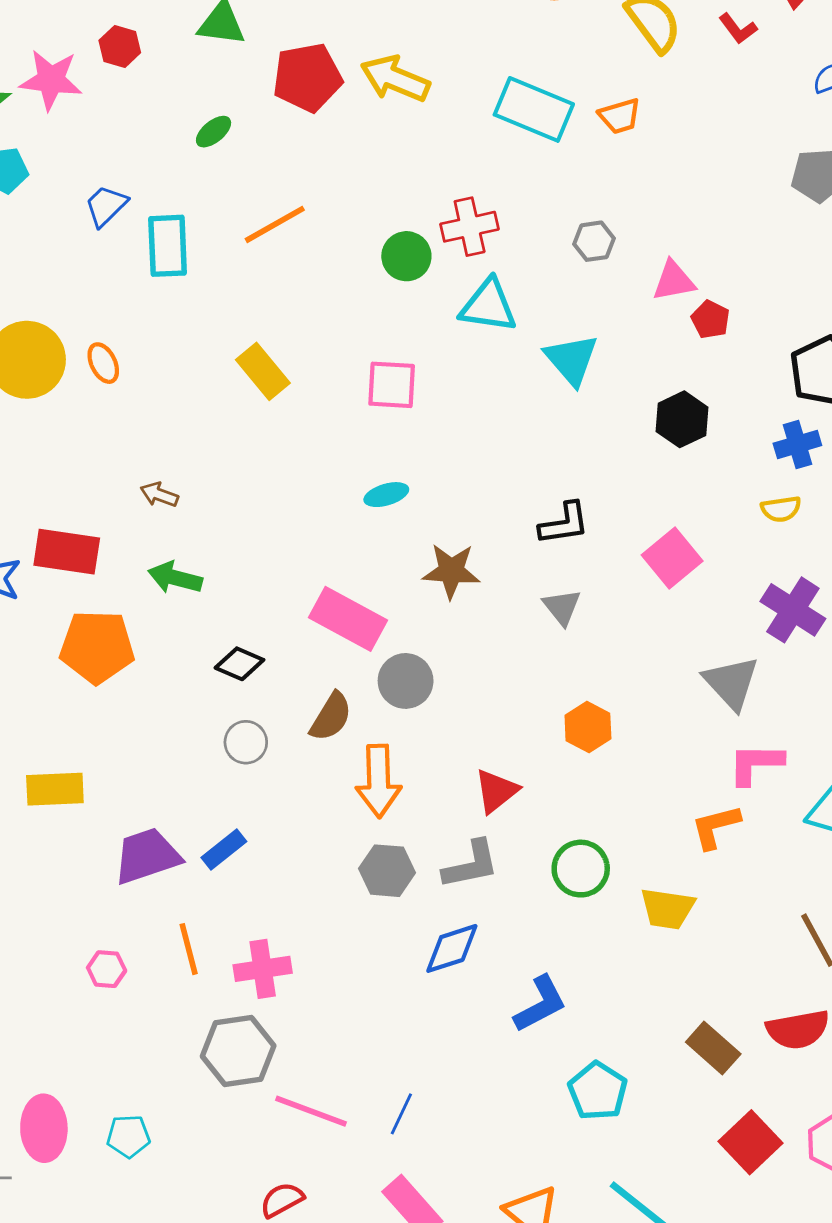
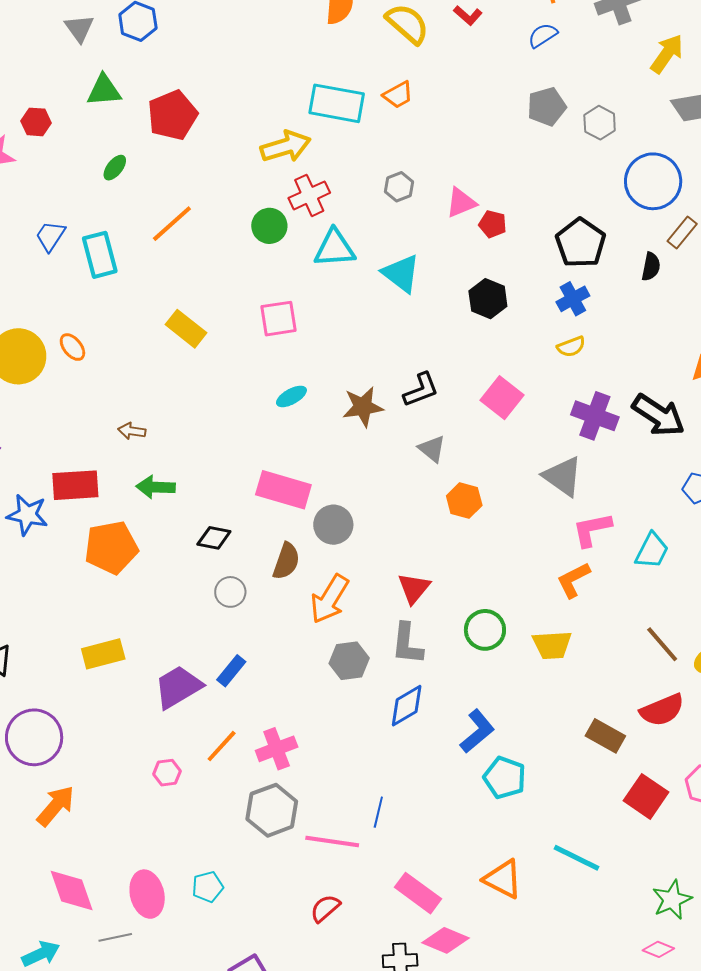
yellow arrow: (395, 79) -> (286, 146), moved, turned 153
brown star: (451, 571) -> (363, 407), moved
orange hexagon: (588, 727) -> (464, 501), moved
orange arrow: (379, 781) -> (330, 599), turned 45
gray L-shape: (471, 865) -> (407, 644), turned 120
orange line: (189, 949) -> (222, 746), turned 69
cyan pentagon: (598, 1091) -> (505, 778), moved
blue line: (401, 1114) -> (378, 812), moved

